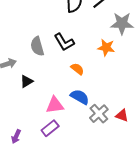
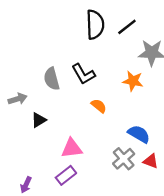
blue semicircle: (80, 97) -> (139, 134), moved

